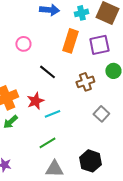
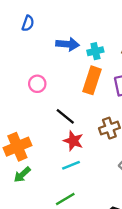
cyan cross: (81, 13) -> (95, 51), moved
red star: (35, 101) -> (73, 141), moved, turned -30

